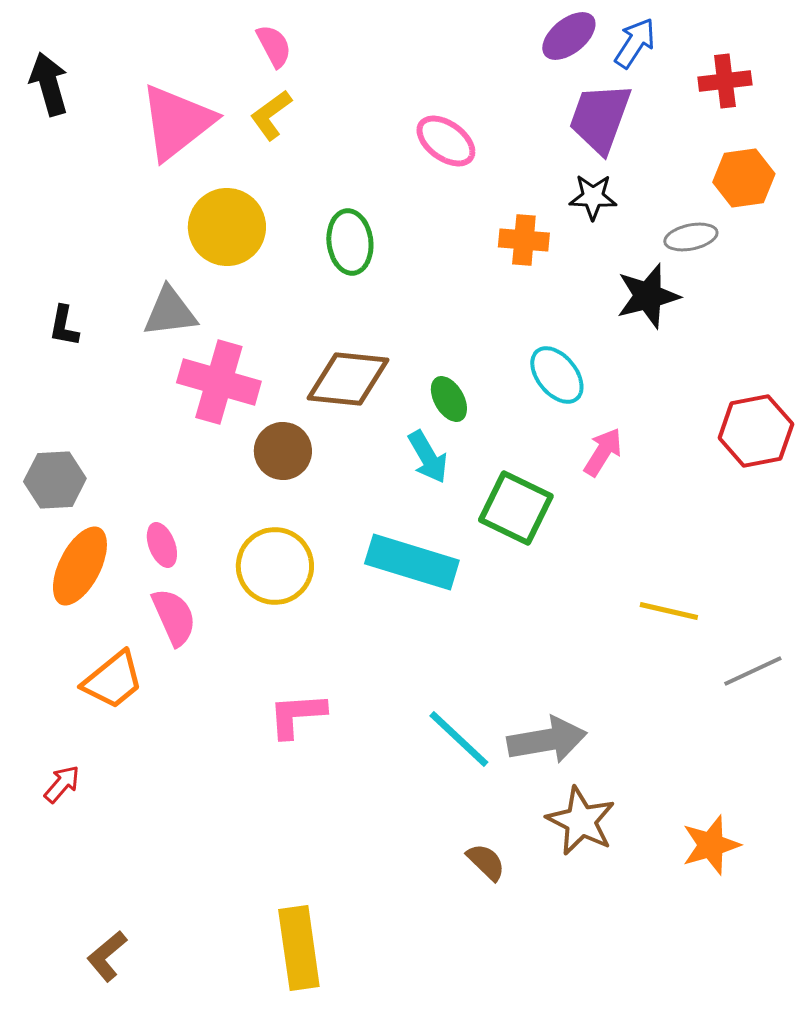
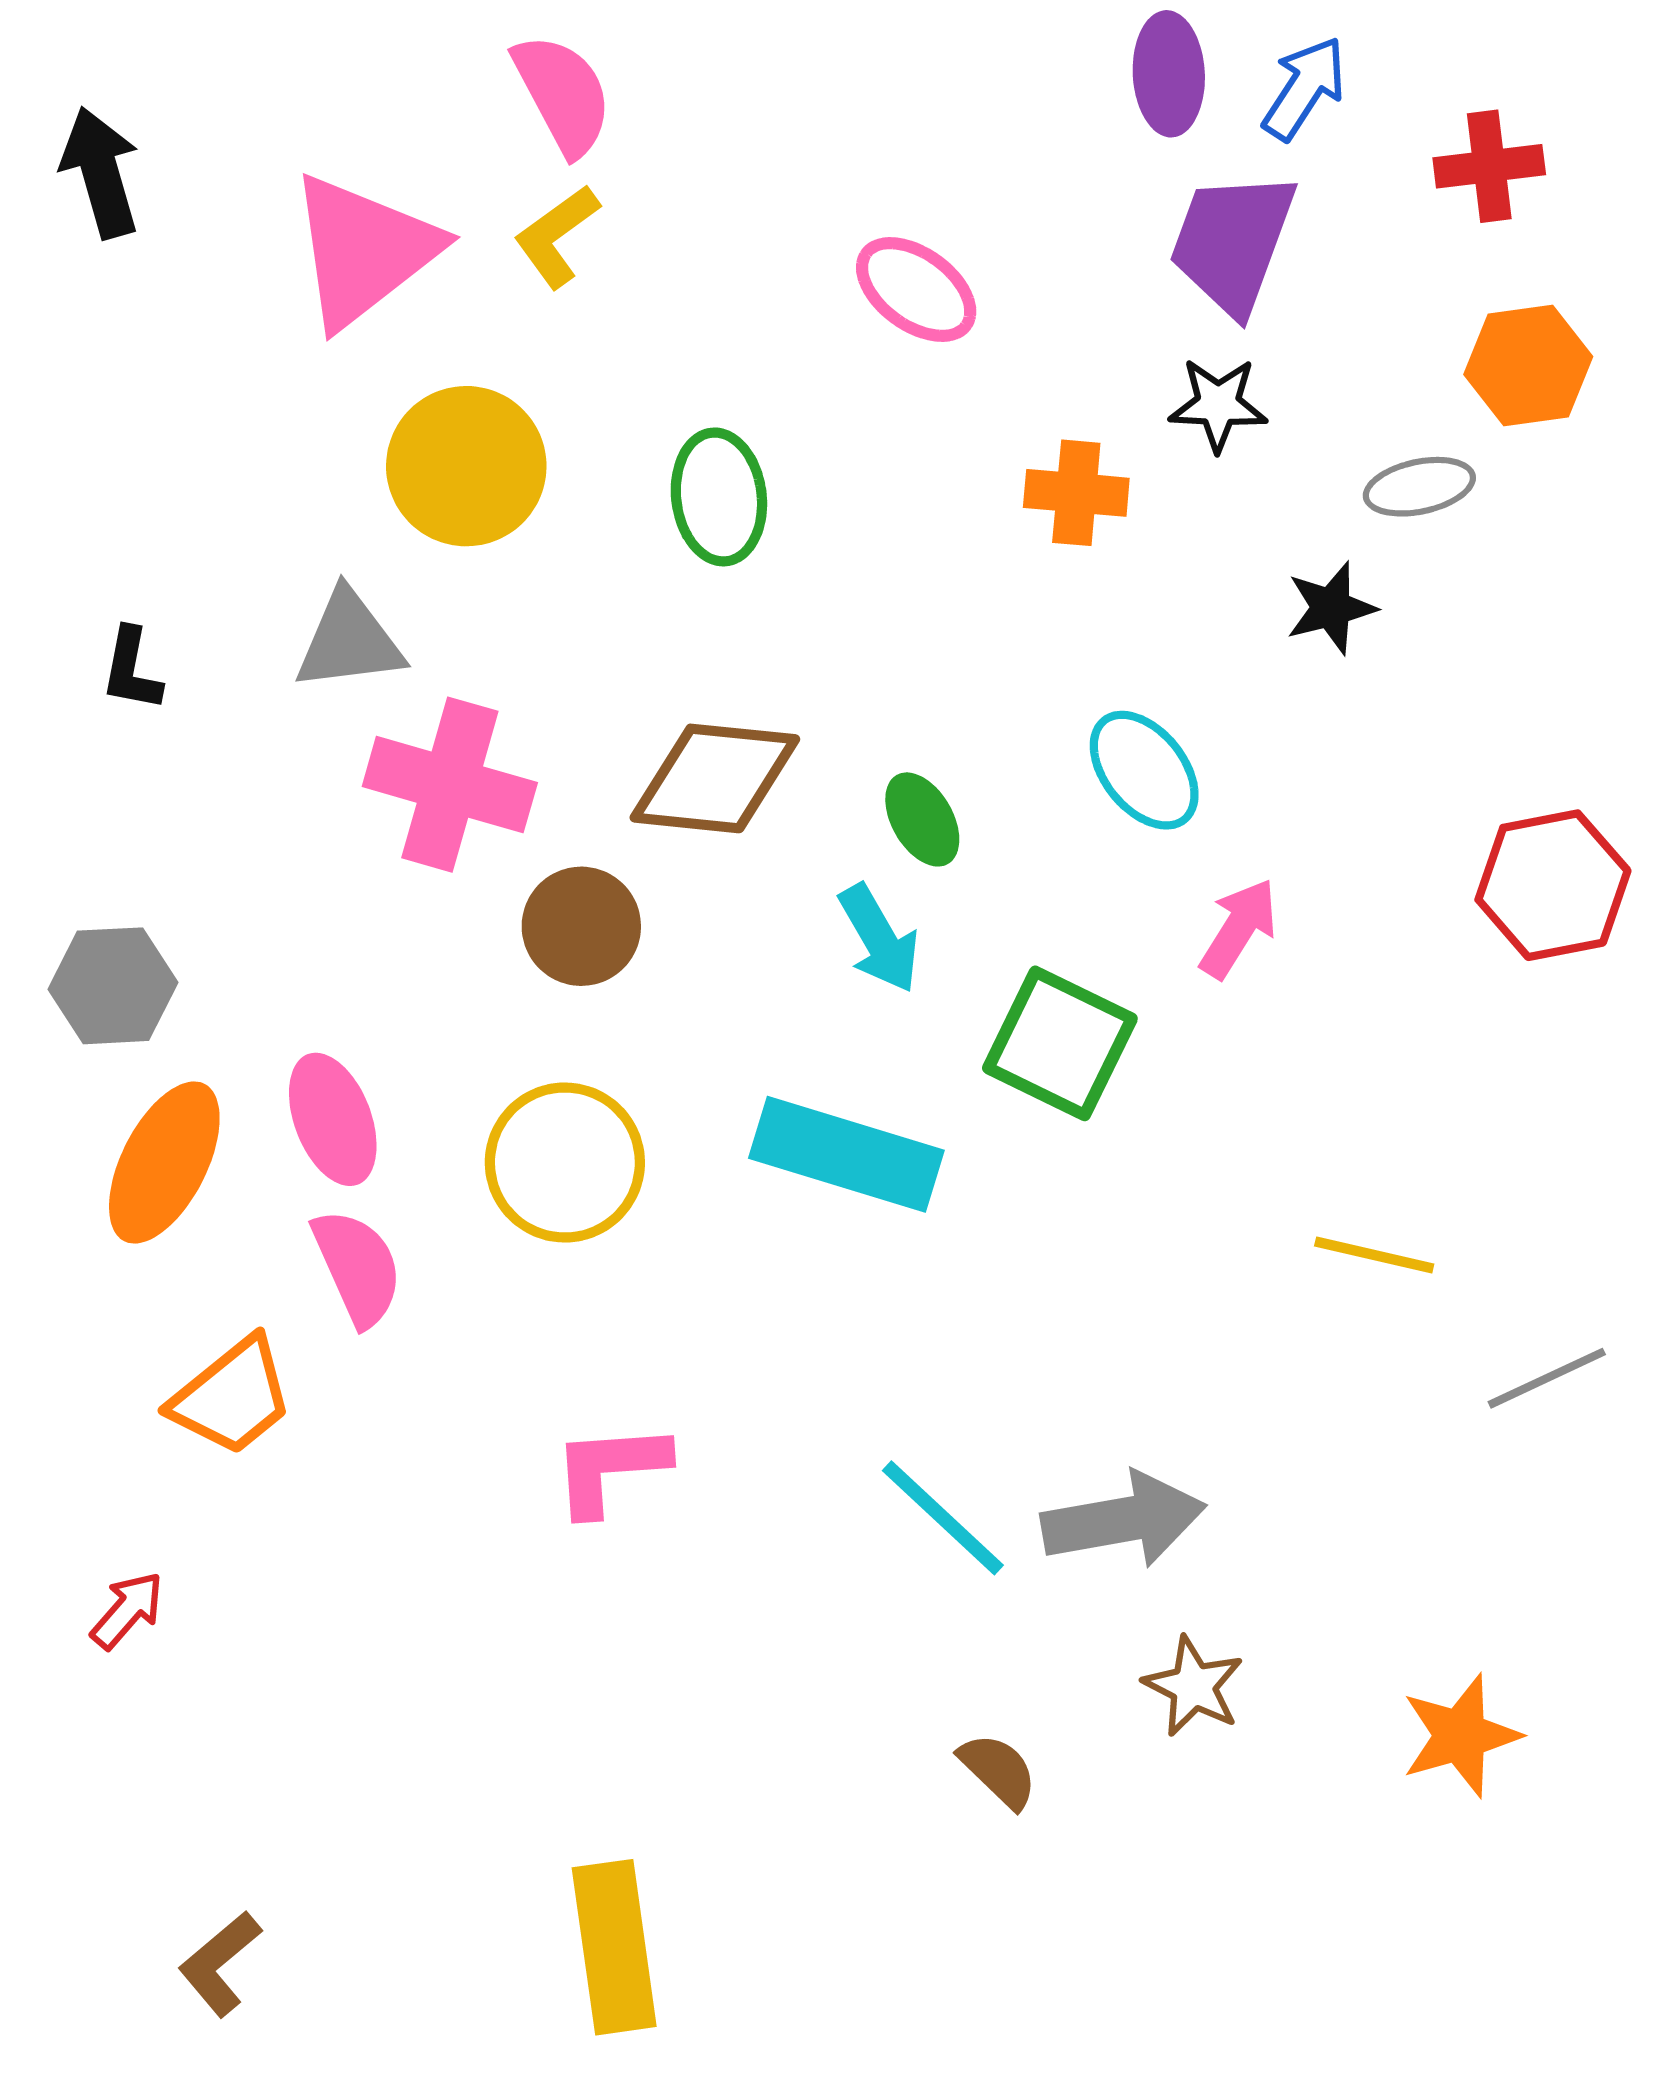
purple ellipse: (569, 36) -> (1169, 74), turned -54
pink semicircle: (274, 46) -> (563, 94), size x1.4
black star: (648, 296) -> (1331, 608), size x0.7
pink ellipse: (162, 545) -> (333, 1119), size x1.4
brown star: (581, 821) -> (1193, 1686), size x0.7

